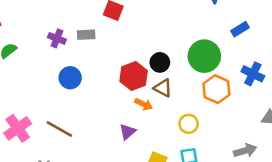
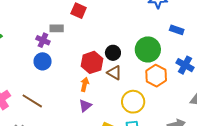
blue rectangle: (240, 29) -> (177, 30), turned 48
purple cross: (57, 38) -> (43, 40), moved
orange arrow: (144, 104) -> (85, 84), moved, turned -104
yellow circle: (189, 124) -> (133, 102), size x1.5

